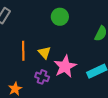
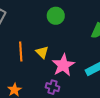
purple cross: (42, 77) -> (52, 87), moved

